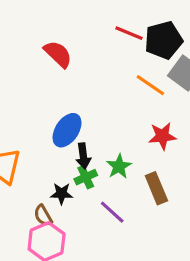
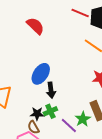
green star: (119, 166) -> (83, 119), moved
green cross: (86, 177) -> (50, 111), moved
brown semicircle: (43, 216) -> (33, 127), moved

